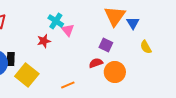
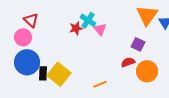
red star: (44, 41) -> (76, 28), moved
black rectangle: (11, 59) -> (43, 73), moved

